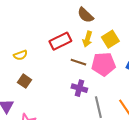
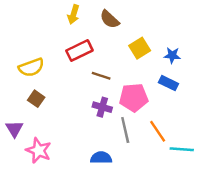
yellow arrow: (87, 39) -> (73, 14), moved
yellow semicircle: (20, 55) -> (31, 67), size x1.5
pink pentagon: (103, 64) -> (134, 97), moved

